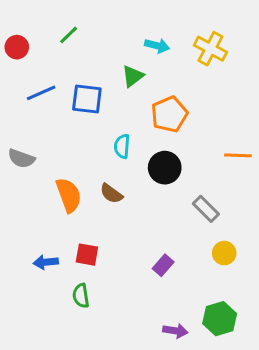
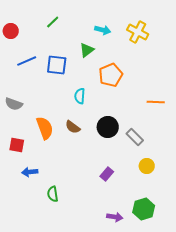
green line: (69, 35) -> (53, 22), moved
black circle: (165, 168) -> (108, 127), moved
red square: (87, 255) -> (17, 145), moved

